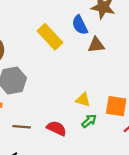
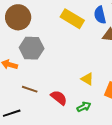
yellow rectangle: (50, 37) -> (72, 19), turned -30
green arrow: (89, 121) -> (84, 107), moved

